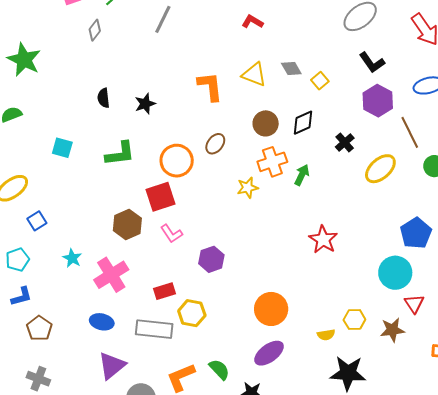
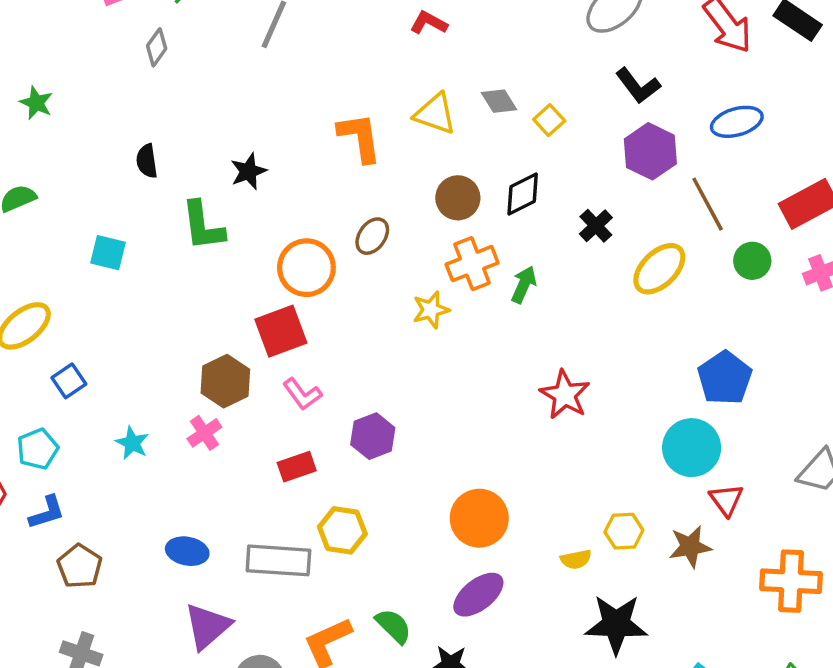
green star: (24, 60) -> (36, 103), size x0.6
black semicircle: (104, 98) -> (147, 161), moved
green L-shape: (120, 154) -> (203, 226), moved, turned 92
pink cross: (111, 275) -> (204, 433), moved, size x0.6
red rectangle: (165, 291) -> (297, 467), moved

